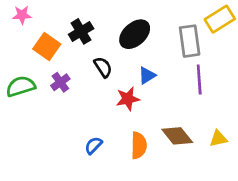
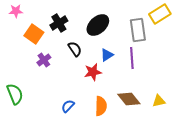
purple line: (199, 80) -> (132, 58), moved
green semicircle: (21, 86) -> (15, 94), moved, turned 85

